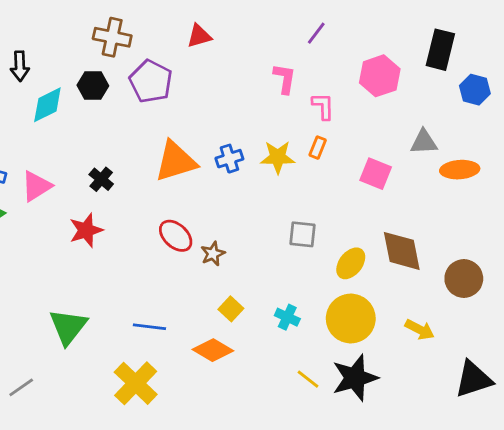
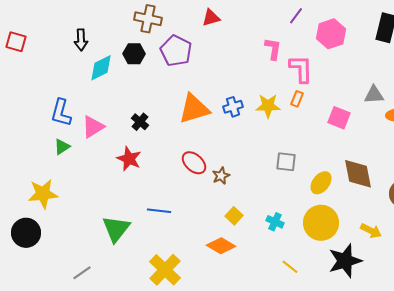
pink hexagon: (380, 76) -> (331, 34), moved
pink L-shape: (323, 106) -> (301, 69), size x1.4
red star: (86, 230) -> (129, 159), turned -30
blue line: (149, 327) -> (159, 211), moved
black star: (355, 378) -> (345, 261), moved

